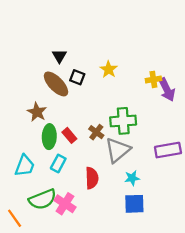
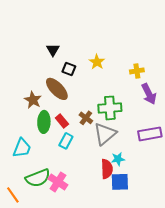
brown ellipse: (56, 84) -> (57, 89), moved
purple arrow: (167, 90) -> (149, 94), moved
cyan rectangle: (58, 163) -> (66, 141), moved
red semicircle: (92, 178) -> (107, 169), moved

